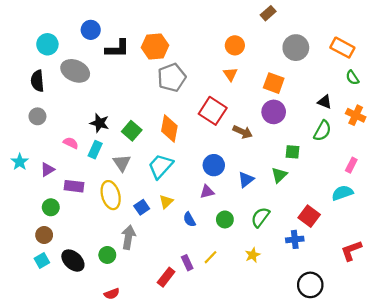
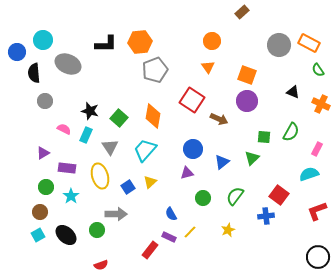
blue circle: (91, 30) -> (17, 52), moved
gray circle: (296, 48) -> (279, 45), moved
gray circle: (37, 116) -> (45, 101), moved
green semicircle: (322, 131) -> (291, 132), moved
cyan star: (20, 162) -> (71, 196), moved
blue semicircle: (189, 219) -> (171, 214), moved
gray arrow: (128, 237) -> (116, 214), turned 80
red L-shape: (351, 251) -> (317, 211), moved
purple rectangle: (187, 263) -> (169, 237), turned -40
black circle: (310, 285) -> (318, 257), moved

